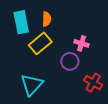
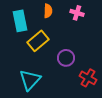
orange semicircle: (47, 19) -> (48, 11), moved
pink cross: (82, 43) -> (77, 13), moved

